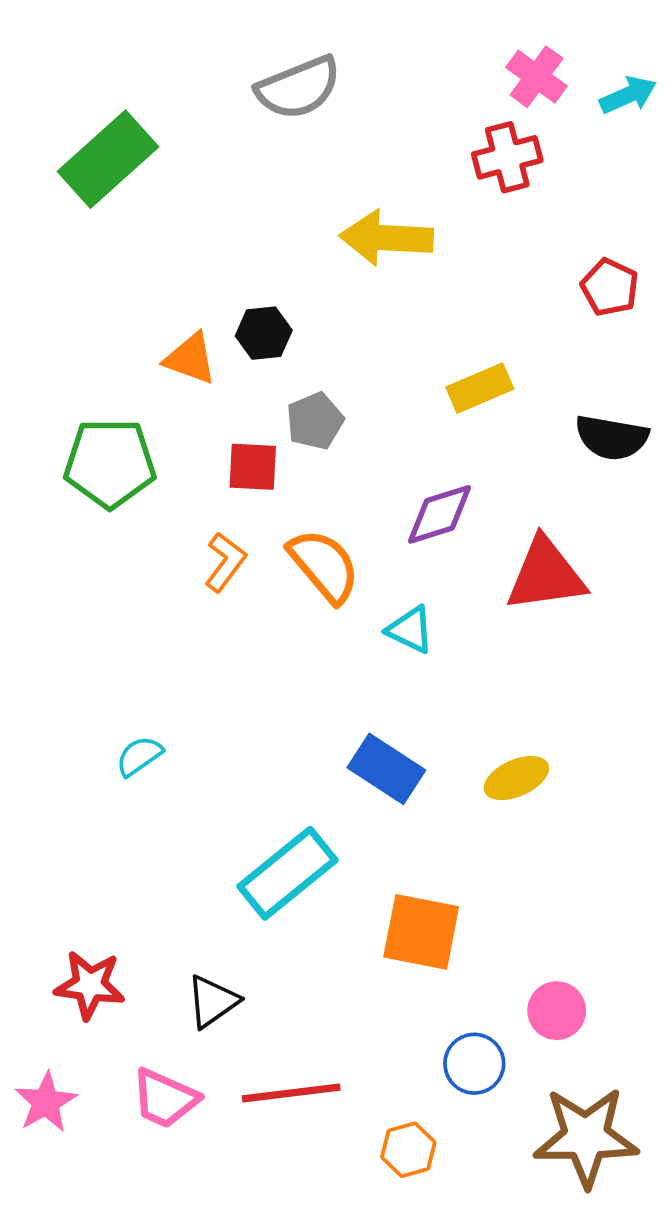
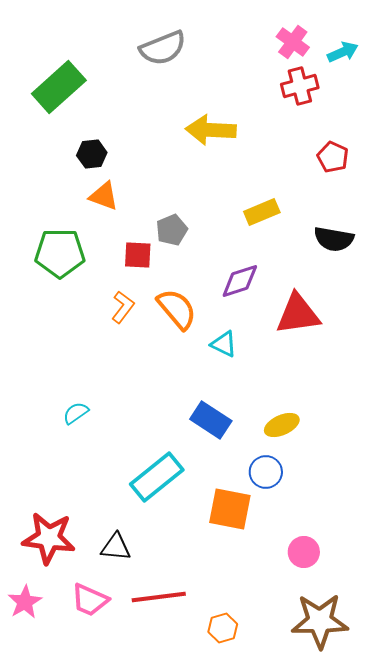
red cross: (507, 157) -> (300, 86), moved
black hexagon: (264, 333) -> (92, 154), moved
red star: (90, 985) -> (49, 538), size x1.4
black triangle: (212, 1001) -> (116, 547), turned 40
blue circle: (474, 1064) -> (266, 472), moved

